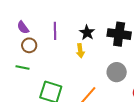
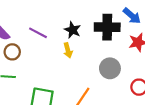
purple line: (55, 31) -> (38, 33), turned -54

